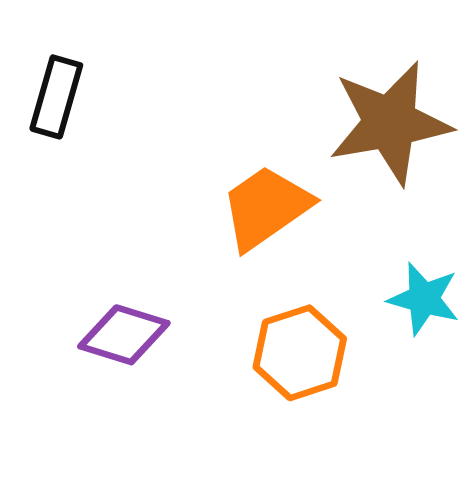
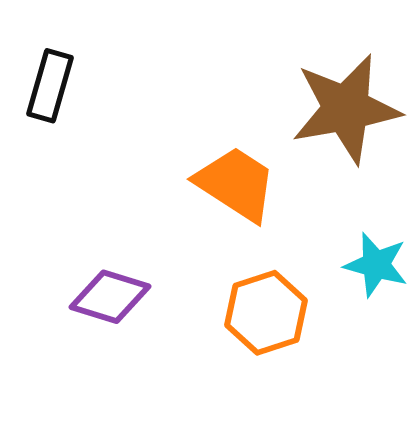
orange trapezoid: (266, 207) -> (236, 184), turned 68

